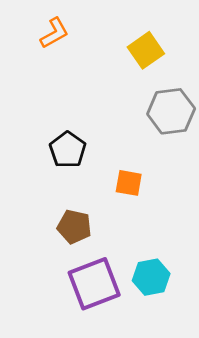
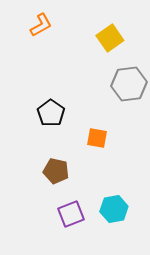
purple square: (94, 284) -> (71, 214), size x0.7

